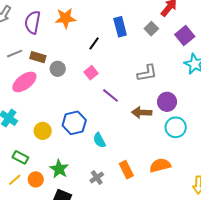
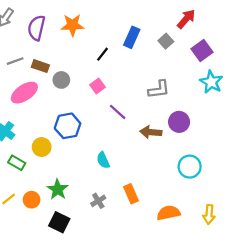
blue rectangle: (120, 27) -> (132, 37), turned 36
blue hexagon: (74, 123) -> (68, 126), moved
cyan circle: (176, 127) -> (190, 167), moved
green rectangle: (20, 157) -> (17, 163), moved
orange semicircle: (160, 165) -> (168, 213), moved

